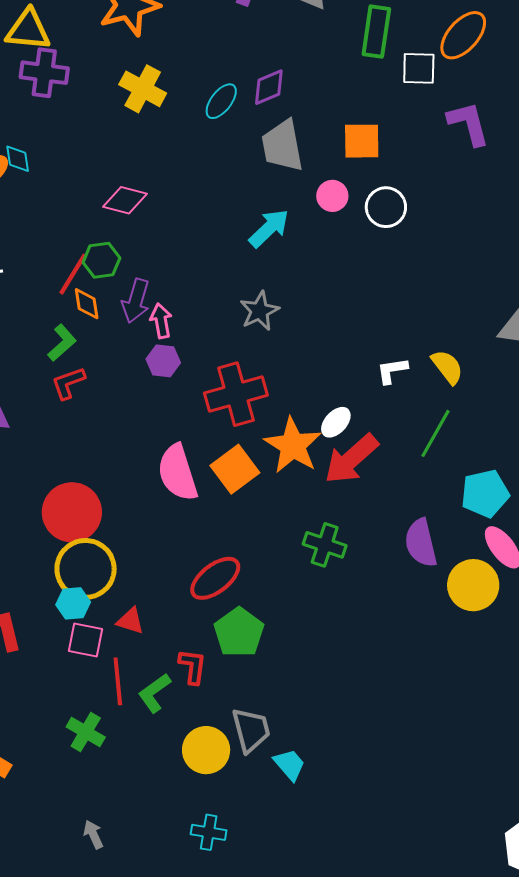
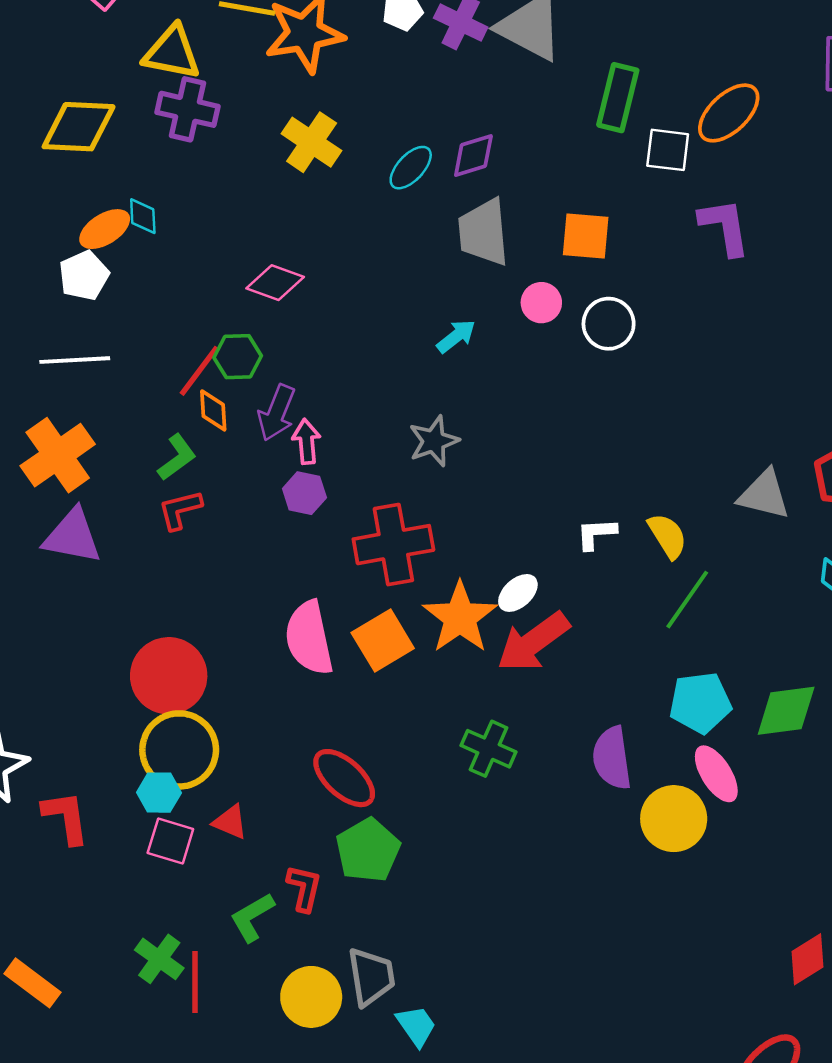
cyan arrow: (269, 228) -> (456, 336), size x0.7
green line: (435, 433) -> (687, 600), moved
red ellipse: (215, 578) -> (344, 778), turned 74
red line: (118, 681) -> (195, 982), moved

